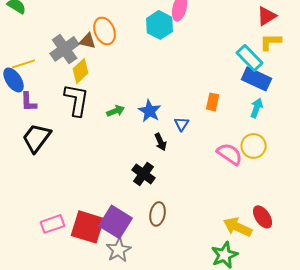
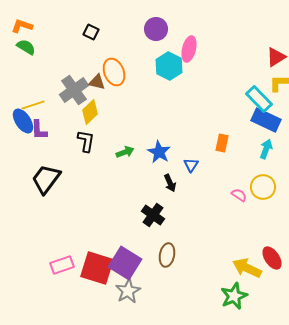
black L-shape: (77, 100) -> (86, 141), size x0.7
purple L-shape: (29, 102) -> (39, 130), moved
pink semicircle: (230, 154) -> (239, 195), size x0.6

